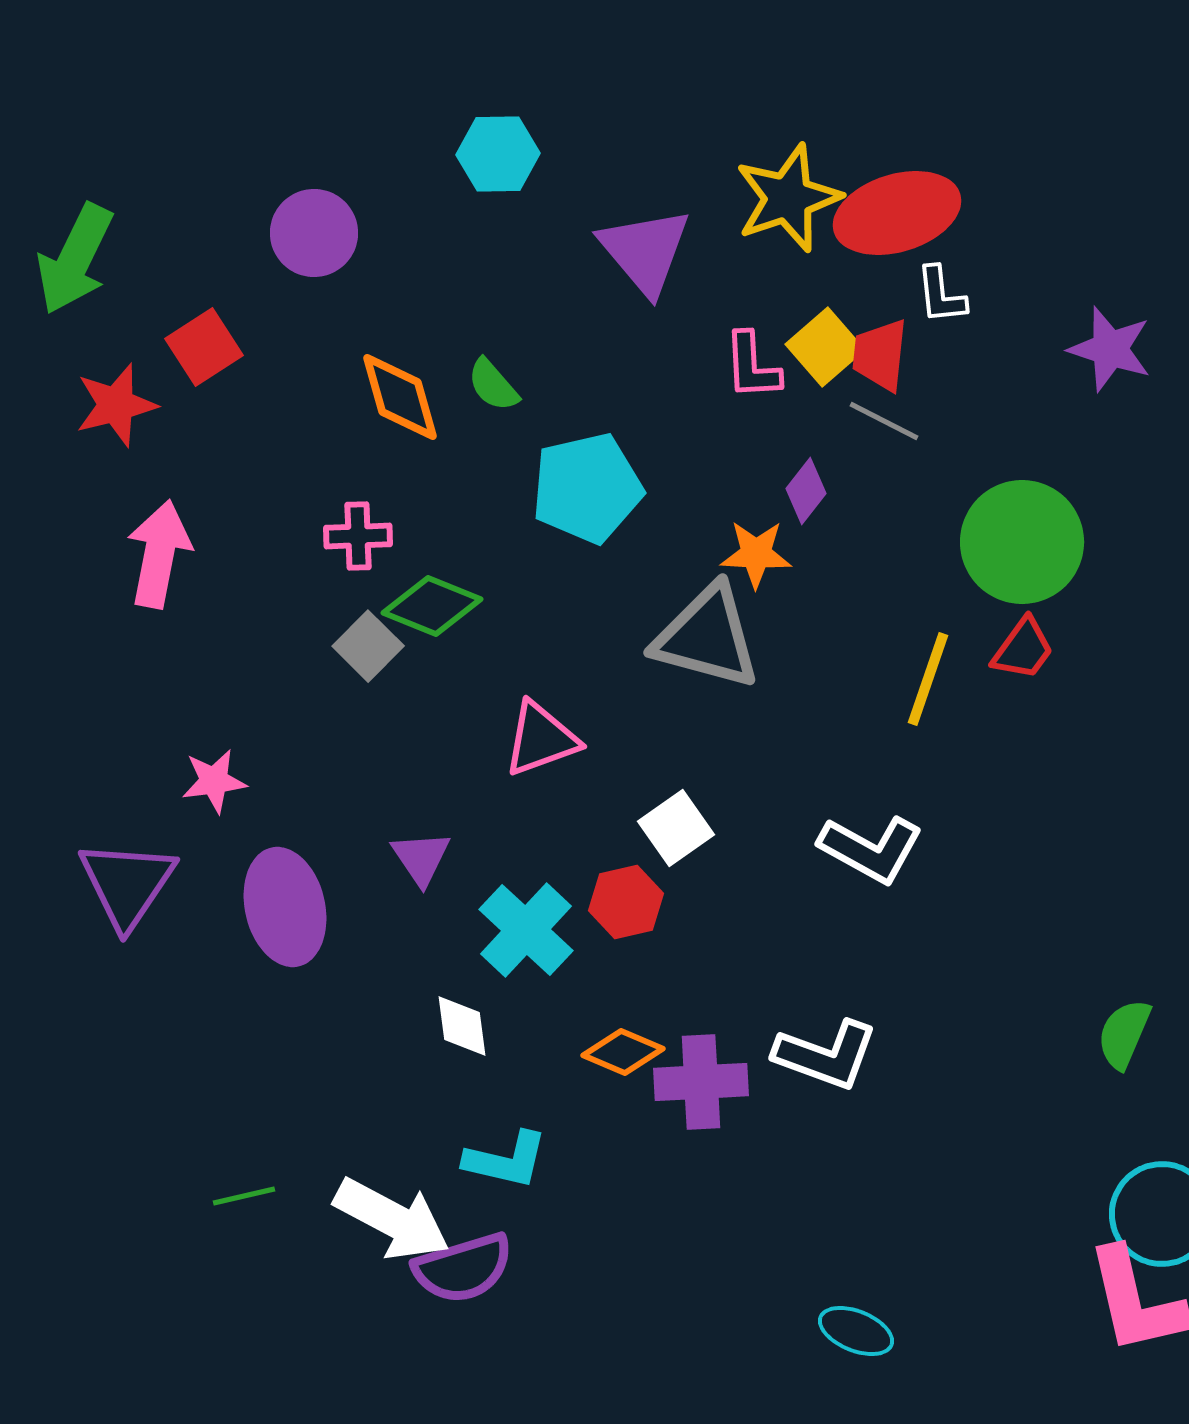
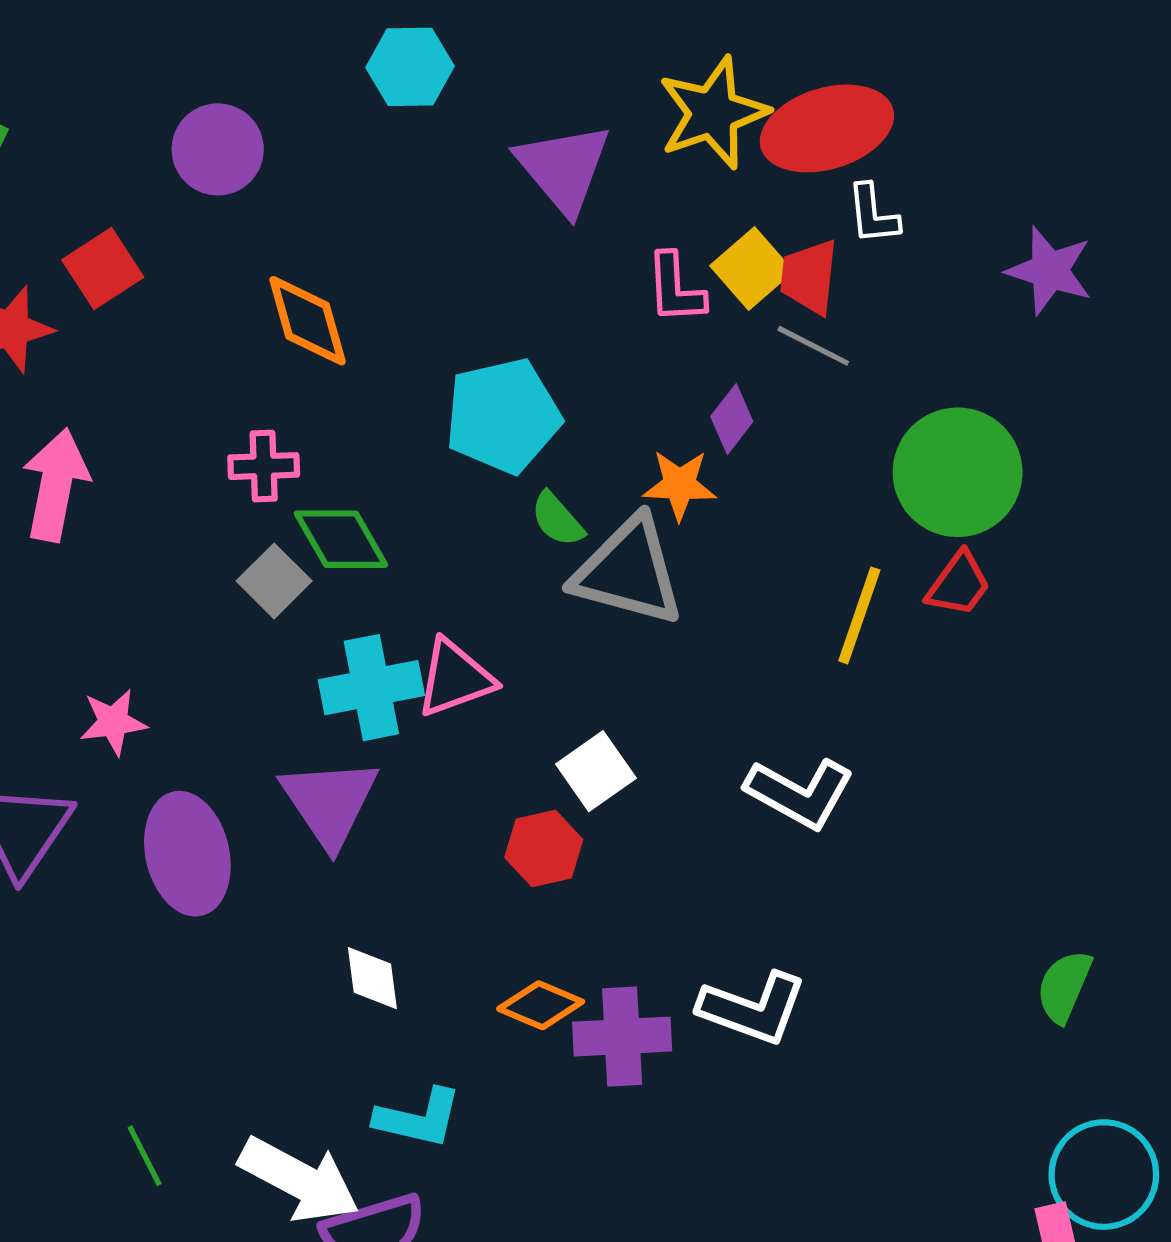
green semicircle: (493, 385) -> (557, 519), moved
green diamond: (432, 606) -> (341, 539), turned 38
purple triangle: (421, 858) -> (330, 802), size x1.6
cyan cross: (526, 930) -> (371, 688), moved, turned 36
green line: (244, 1196) -> (145, 1156), turned 76

